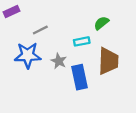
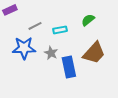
cyan rectangle: (82, 41) -> (60, 30), moved
brown trapezoid: (108, 61) -> (94, 53), turned 40

